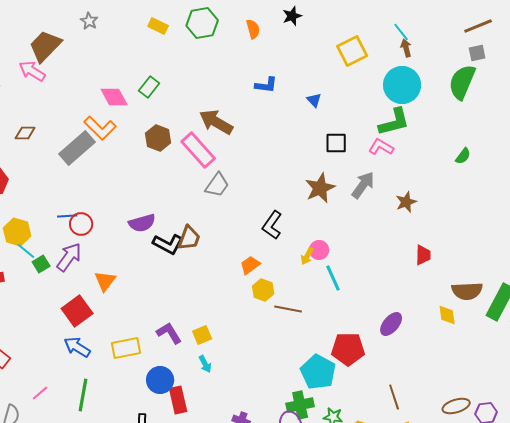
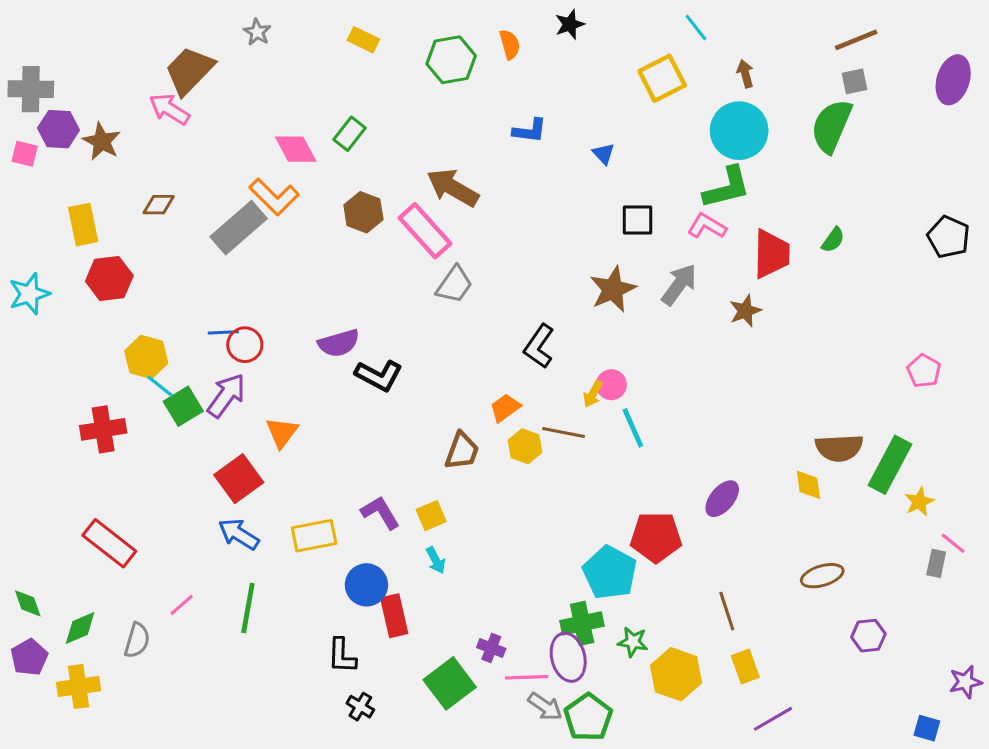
green hexagon: (202, 23) -> (451, 60), moved
cyan line: (401, 32) -> (696, 27), moved
brown trapezoid: (189, 238) -> (462, 451), moved
red trapezoid: (423, 255) -> (771, 254), moved, size x1.6
green square: (41, 264) -> (183, 406), size x1.4
brown line: (288, 309) -> (564, 432), moved
brown ellipse: (456, 406) -> (822, 576), moved

